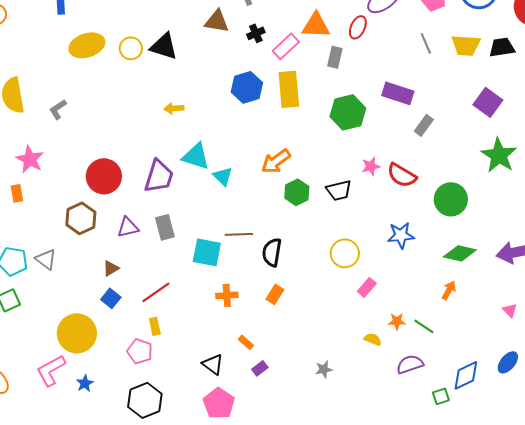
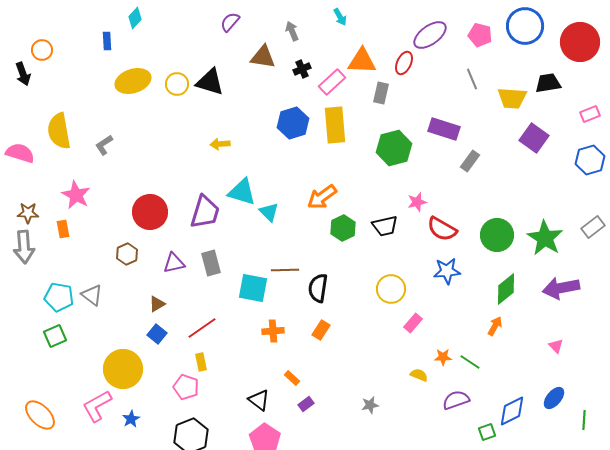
yellow trapezoid: (466, 45) -> (512, 98), moved
green star: (499, 155) -> (545, 238), moved
red semicircle: (402, 175) -> (442, 229), moved
brown hexagon: (81, 218) -> (127, 254), size x0.7
green diamond: (460, 253) -> (506, 289), turned -52

